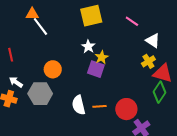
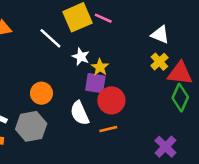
pink line: (132, 21) -> (103, 18), moved
white line: (40, 26) -> (50, 38), moved
white semicircle: (79, 105) -> (80, 113), moved
red circle: (126, 109) -> (111, 100), moved

